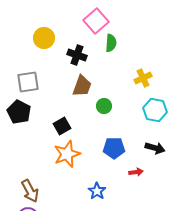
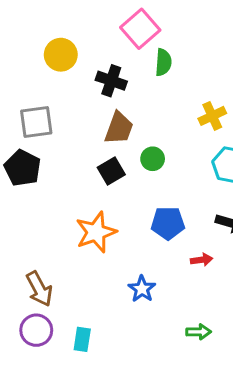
black square: (62, 126) -> (111, 171), moved

